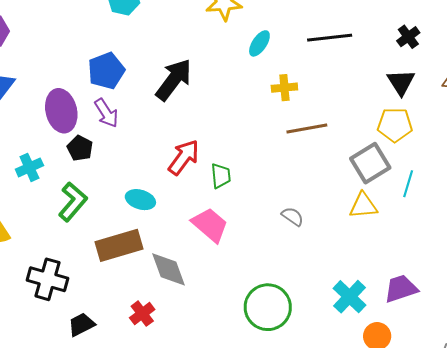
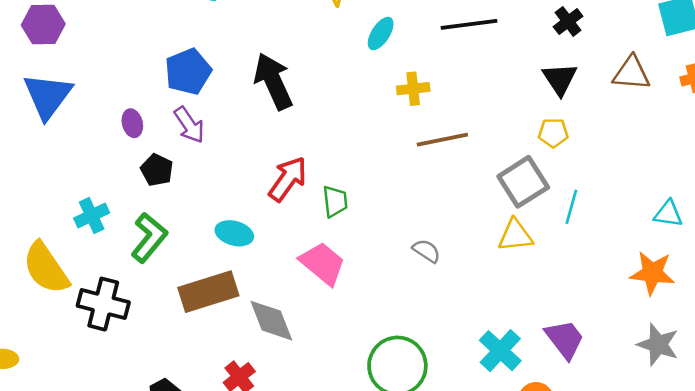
black arrow: (174, 80) -> (273, 81), turned -60
purple ellipse: (61, 111) -> (132, 123), size x0.5
yellow pentagon: (395, 125) -> (553, 133), size x0.7
cyan cross: (29, 167) -> (92, 215), moved
black cross: (48, 279) -> (103, 304), moved
purple trapezoid: (401, 289) -> (565, 339), turned 72

